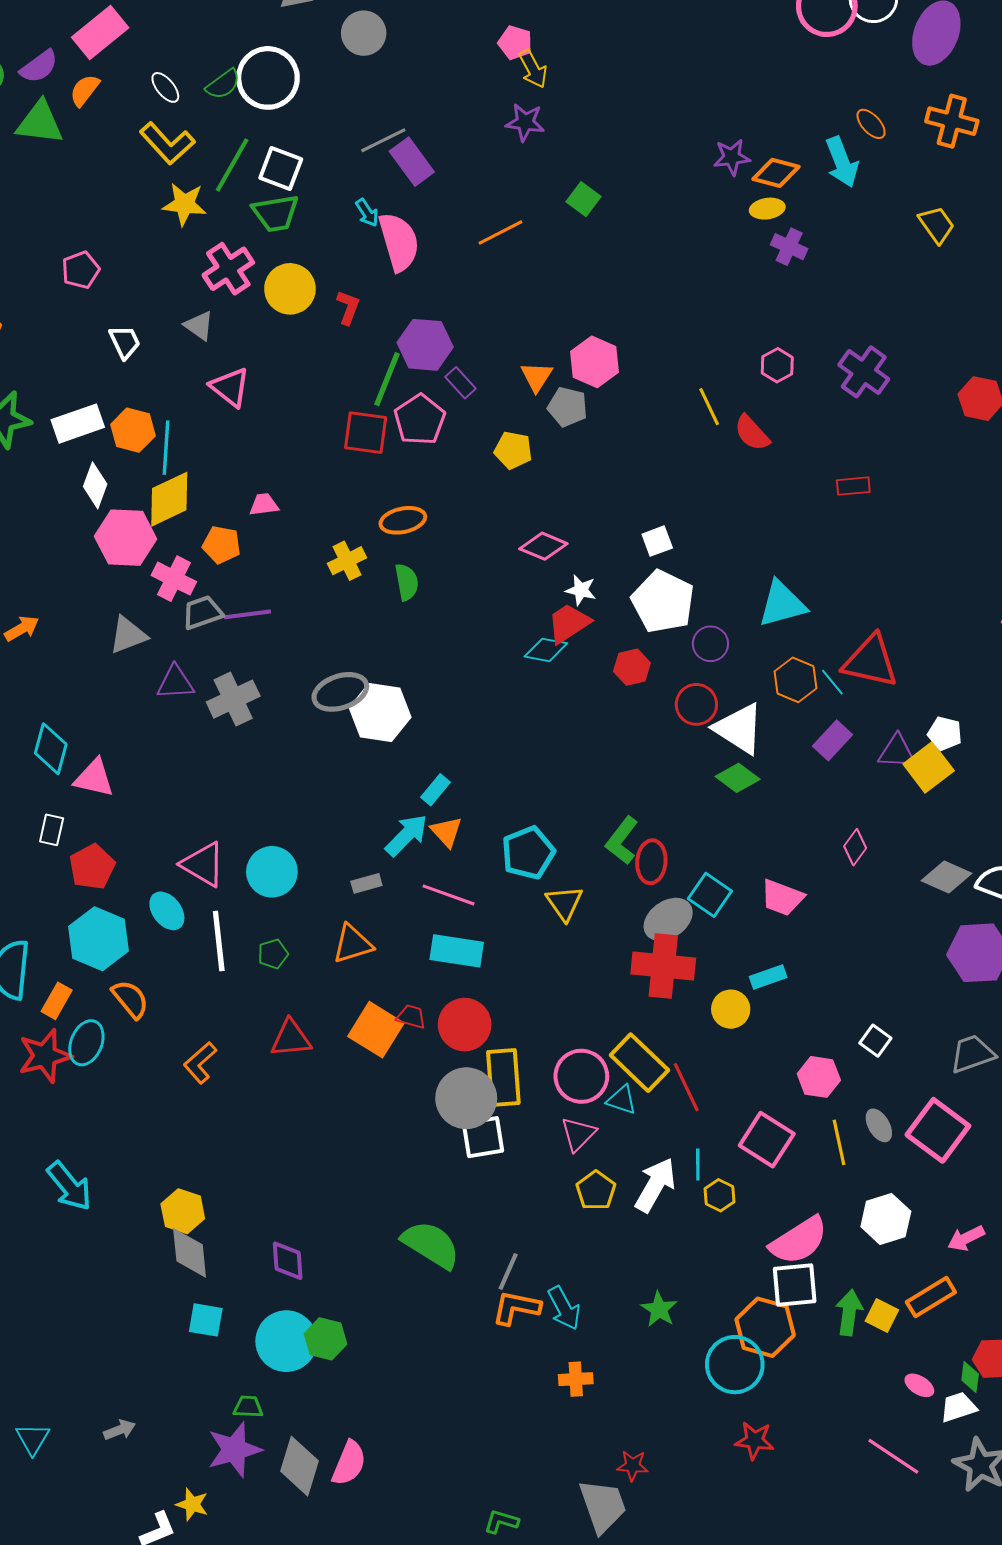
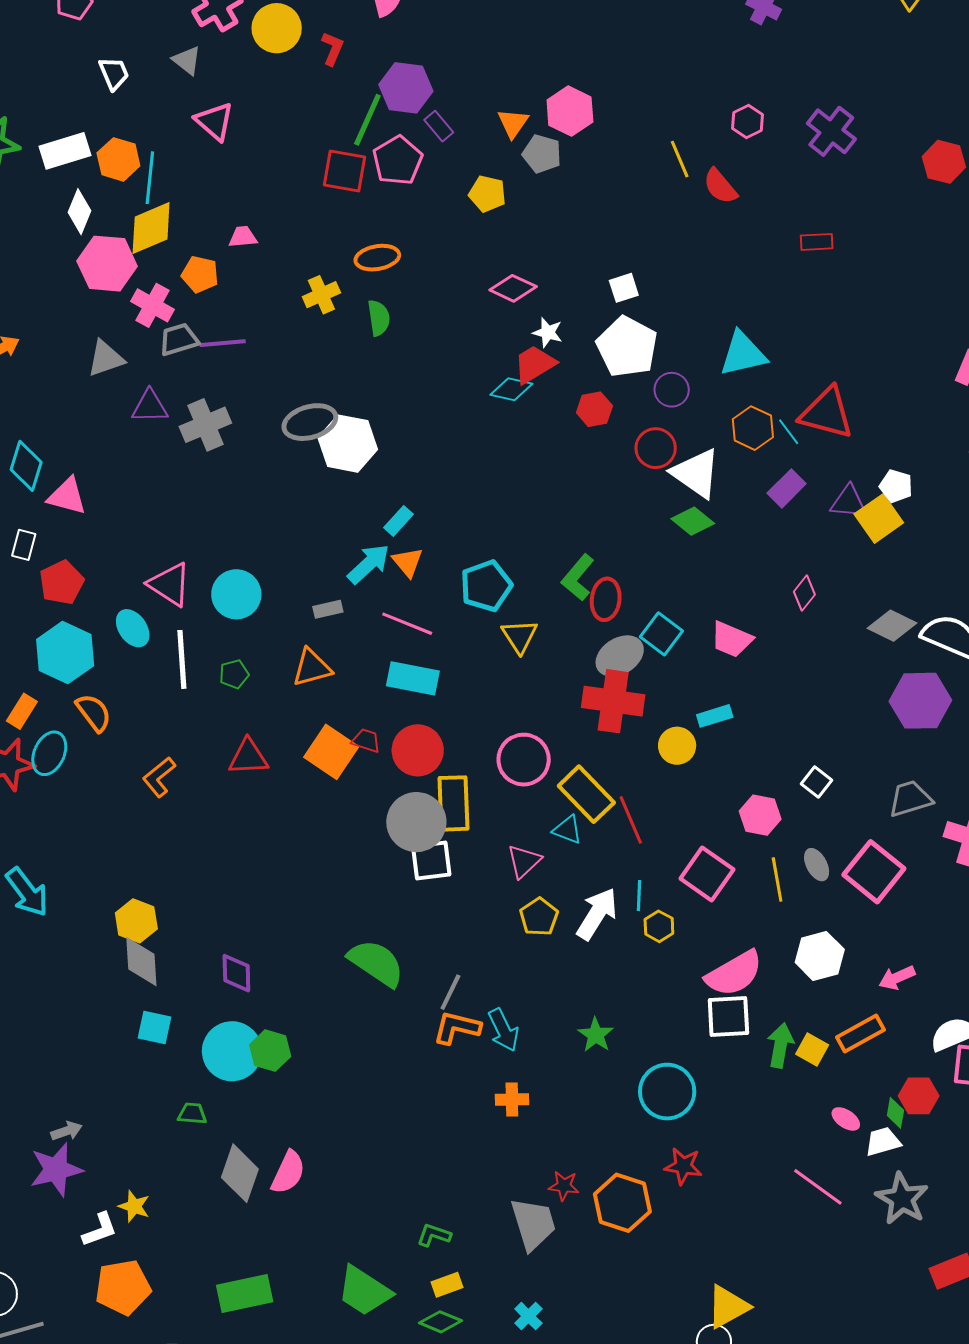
pink circle: (581, 1076) -> (524, 760), moved
orange hexagon: (765, 1327) -> (622, 1203), moved
purple star: (234, 1450) -> (56, 1170), moved

